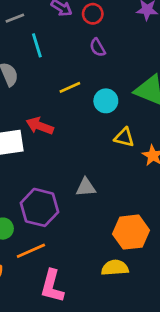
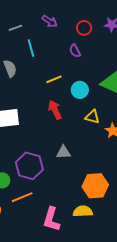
red circle: (93, 14) -> (84, 28), moved
red arrow: (40, 126) -> (55, 110), moved, turned 42
pink L-shape: (52, 286) -> (51, 219), moved

